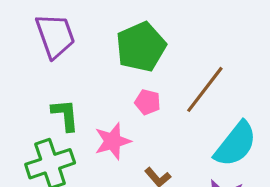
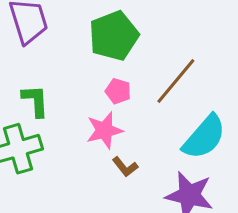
pink star: (113, 141) -> (104, 130), moved

